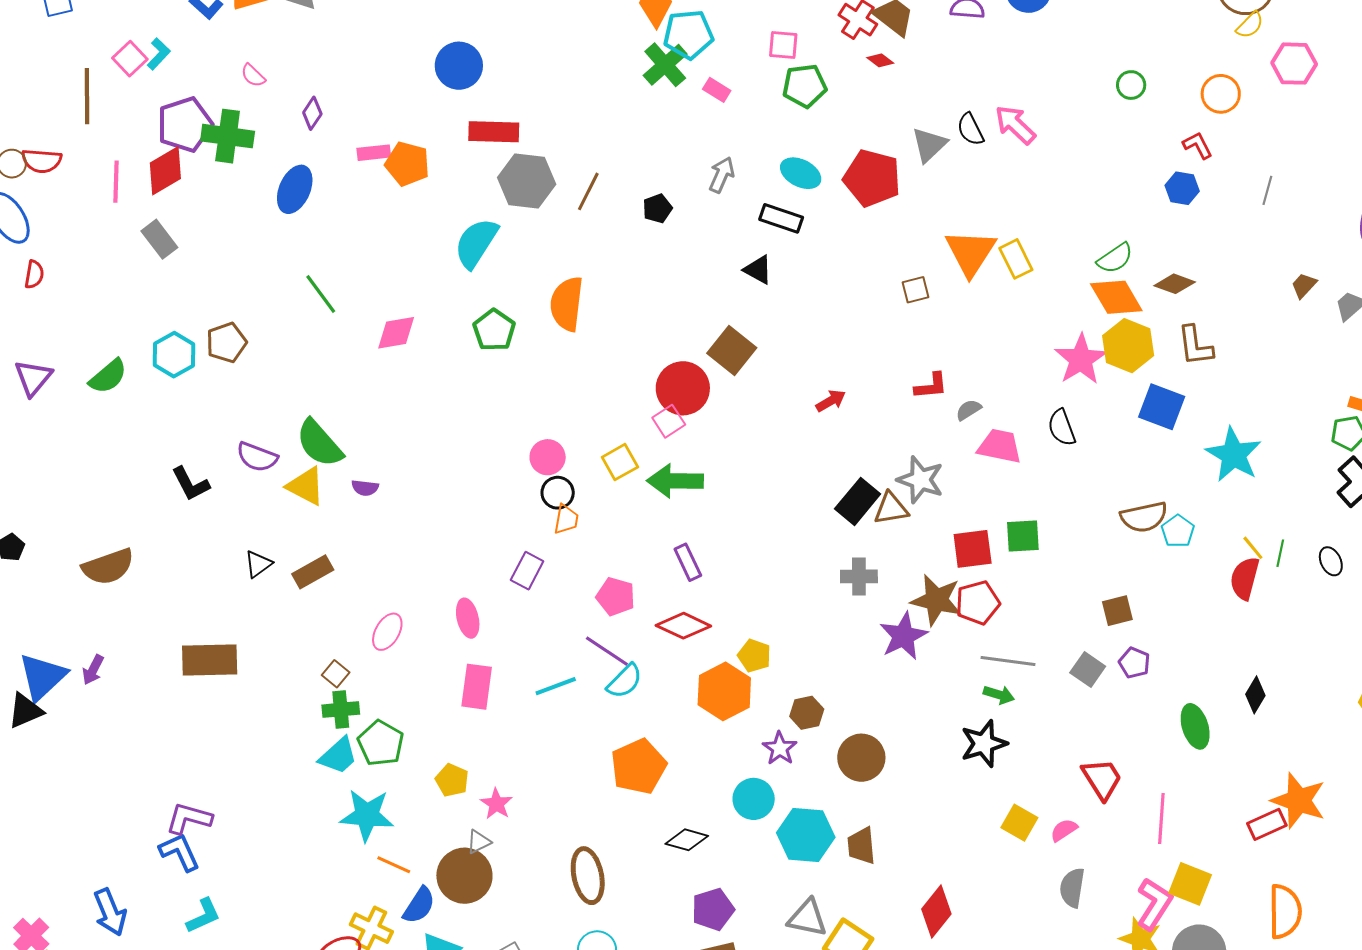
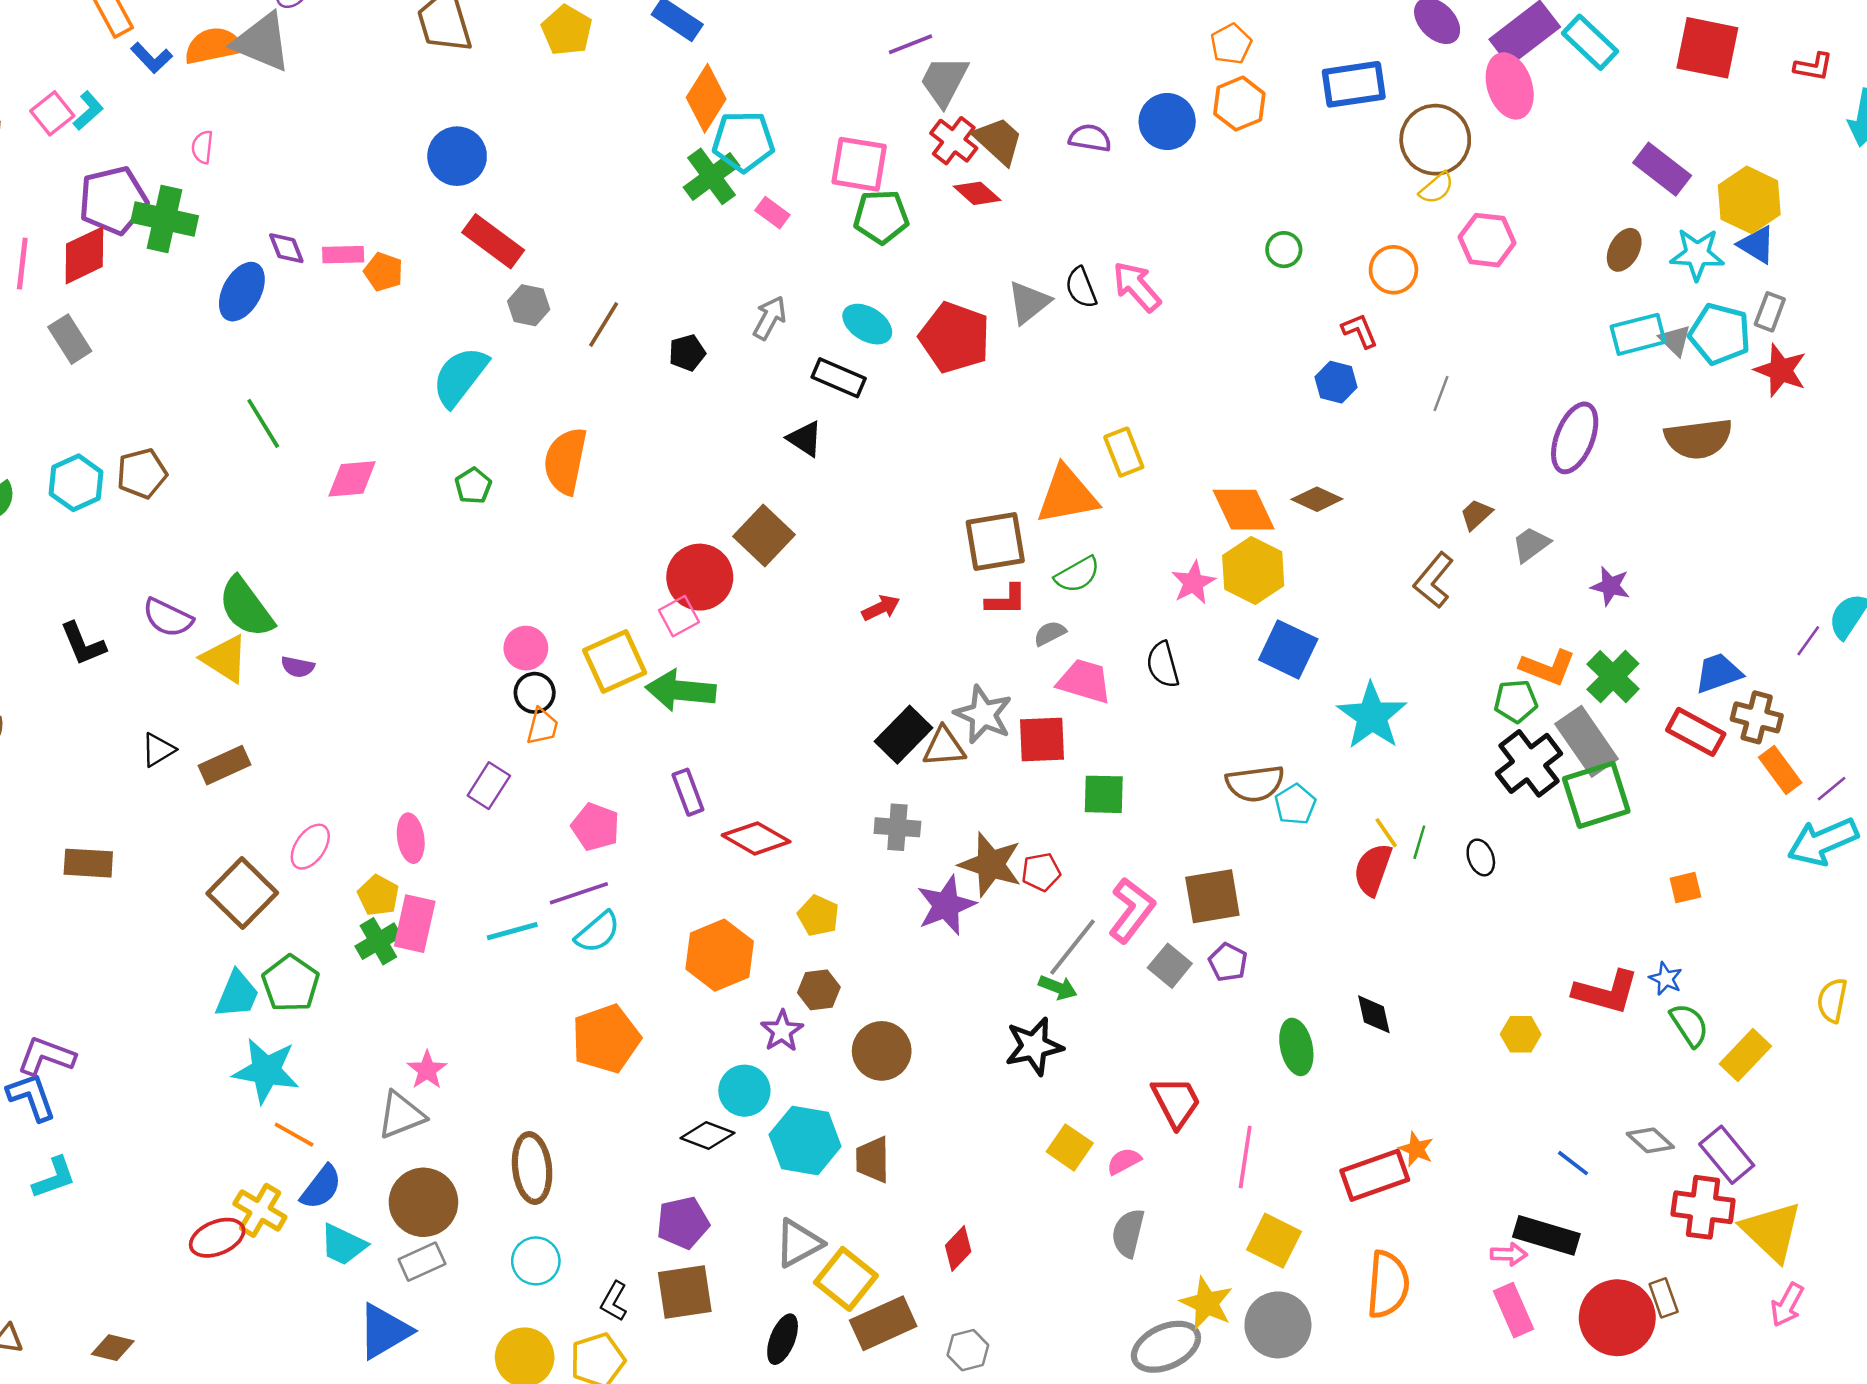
pink square: (783, 45) -> (859, 164), size x1.5
red diamond: (880, 60) -> (977, 193), size x1.4
pink semicircle: (253, 76) -> (202, 147), turned 48
purple diamond: (312, 113) -> (286, 248), moved, turned -60
red rectangle: (494, 132) -> (493, 241), turned 30
orange pentagon: (407, 164) -> (383, 272), size x0.7
gray hexagon: (527, 181) -> (529, 305), size x0.6
orange triangle: (970, 253) -> (1067, 495), moved, turned 42
green semicircle: (1115, 258) -> (1077, 575), moved
brown square: (916, 290) -> (995, 542), moved, size x1.8
green pentagon: (494, 330) -> (473, 486), size x0.7
brown L-shape: (1195, 346) -> (1434, 580), moved, turned 42
pink star: (1081, 359) -> (1193, 583), size x0.7
yellow square: (620, 462) -> (615, 662), size x1.4
red square: (973, 549) -> (1042, 740), moved
red pentagon: (978, 603) -> (1041, 872), size x0.7
brown square: (1117, 611) -> (1212, 896), size x1.5
red diamond: (683, 626) -> (756, 838), moved
purple line: (607, 651) -> (579, 893), turned -57
yellow pentagon: (754, 656) -> (818, 916), moved
brown rectangle: (210, 660) -> (88, 863), size x0.7
gray line: (1008, 661) -> (1072, 947), turned -64
brown square: (336, 674) -> (242, 893), size x2.0
black diamond: (1255, 695) -> (1374, 1014), turned -48
green cross: (341, 710) -> (378, 941), moved, turned -30
cyan trapezoid: (338, 756) -> (237, 994), turned -30
yellow pentagon: (452, 780) -> (378, 895), moved
orange star: (1299, 801) -> (1416, 1149), size x0.5
red rectangle: (1267, 824) -> (1375, 1175), size x1.4
black diamond: (687, 840) -> (707, 1135), moved
gray triangle: (479, 842) -> (401, 1115), size x1.6
brown circle: (464, 876) -> (423, 1202), moved
pink L-shape: (1154, 904) -> (1132, 910), moved
red diamond: (936, 912) -> (958, 1248), size x0.7
gray triangle: (808, 918) -> (799, 1243), turned -45

